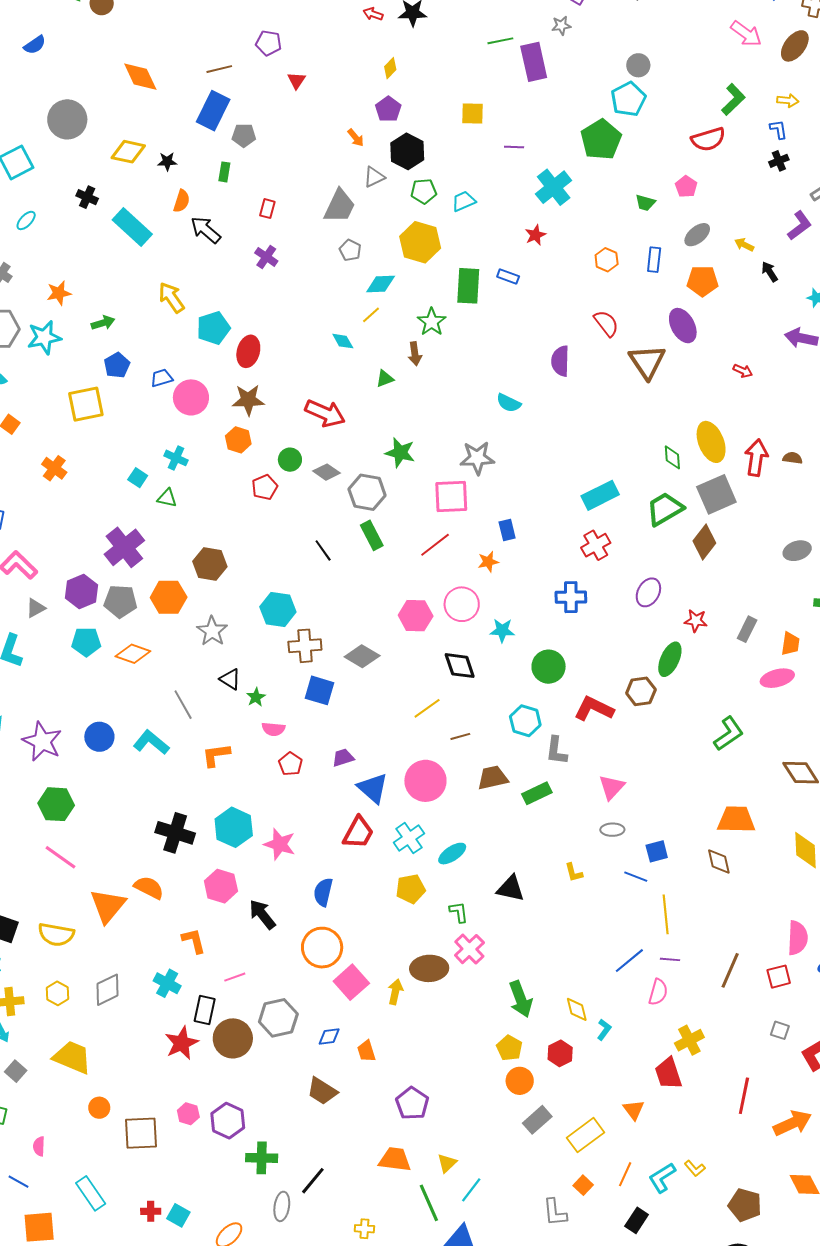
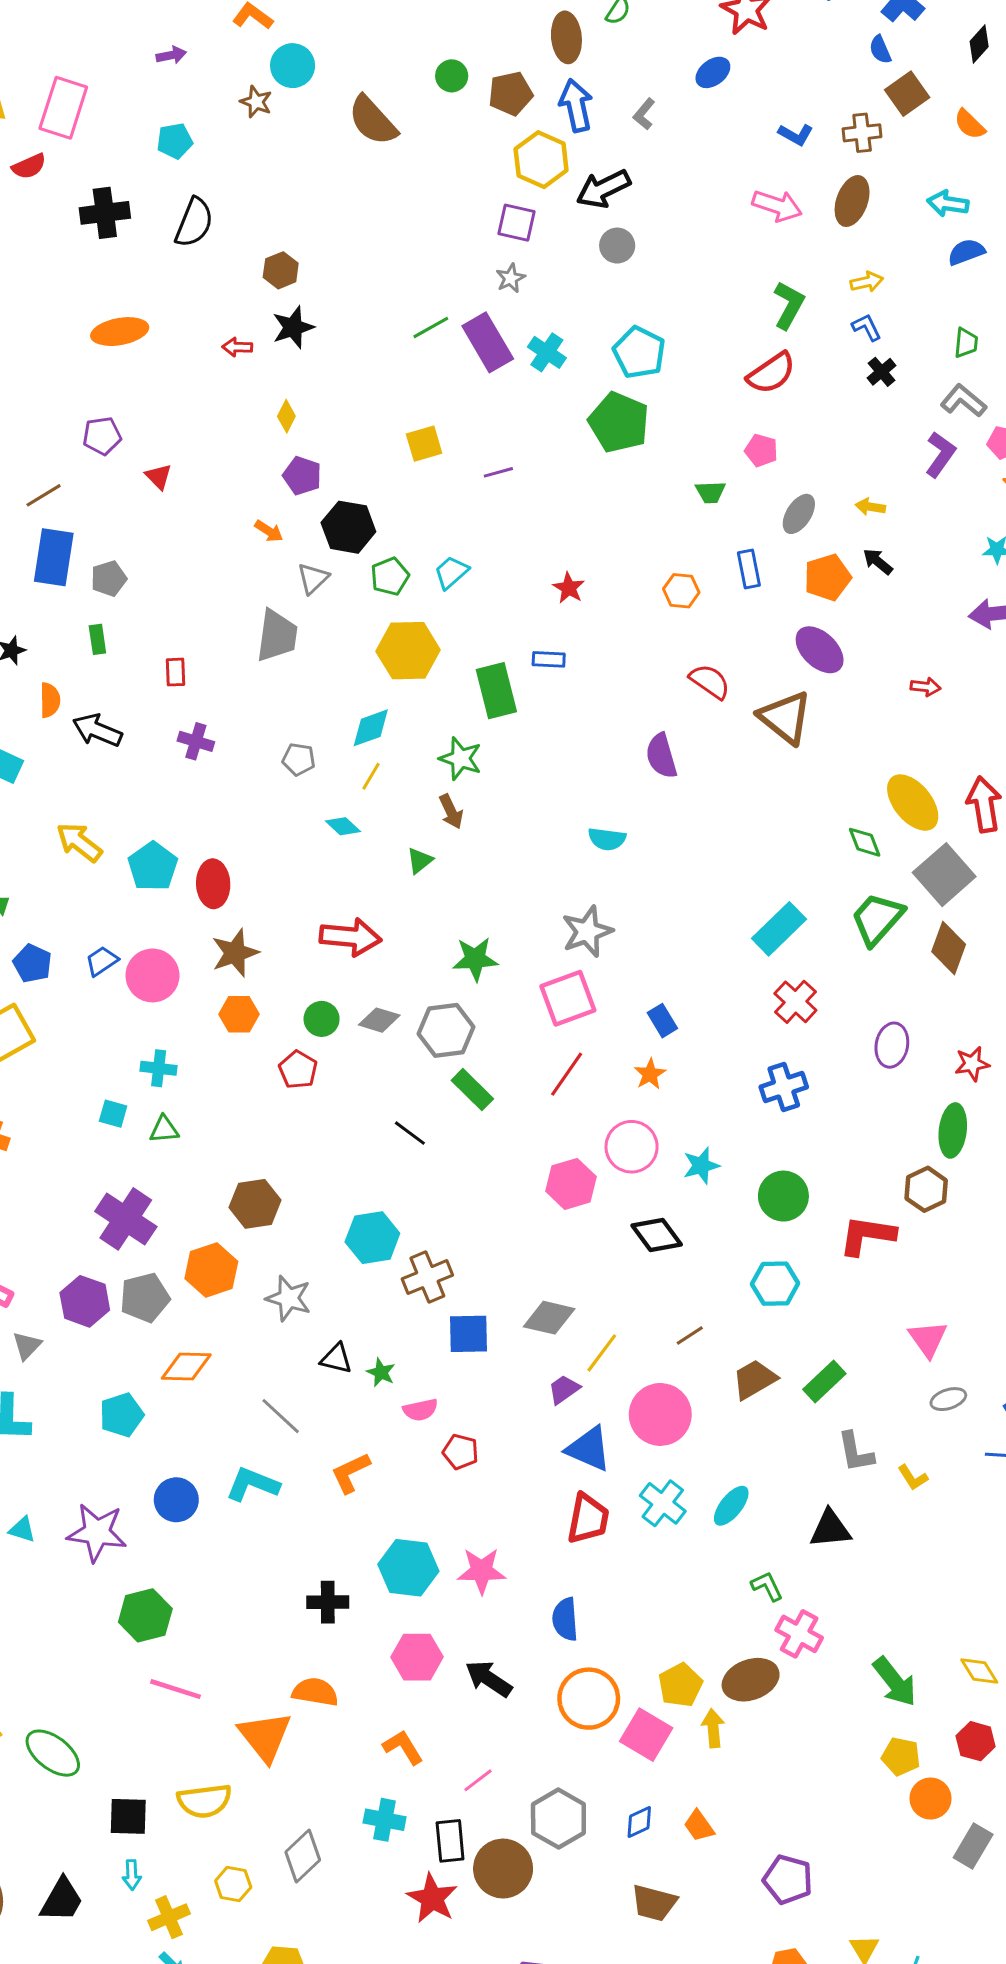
gray circle: (638, 65) -> (617, 246), moved
cyan cross: (554, 187) -> (547, 352), moved, size x0.7
gray pentagon: (350, 250) -> (299, 759), moved
black arrow: (770, 272) -> (878, 562), moved
cyan pentagon: (86, 642) -> (122, 1415), moved
gray diamond: (362, 656) -> (549, 1318), moved
yellow line: (427, 708) -> (602, 1353), moved
gray L-shape: (556, 751) -> (856, 1452), moved
purple trapezoid: (343, 758) -> (564, 1389), moved
black cross: (175, 833) -> (328, 1602), size x0.7
yellow pentagon: (411, 889) -> (680, 1685), moved

